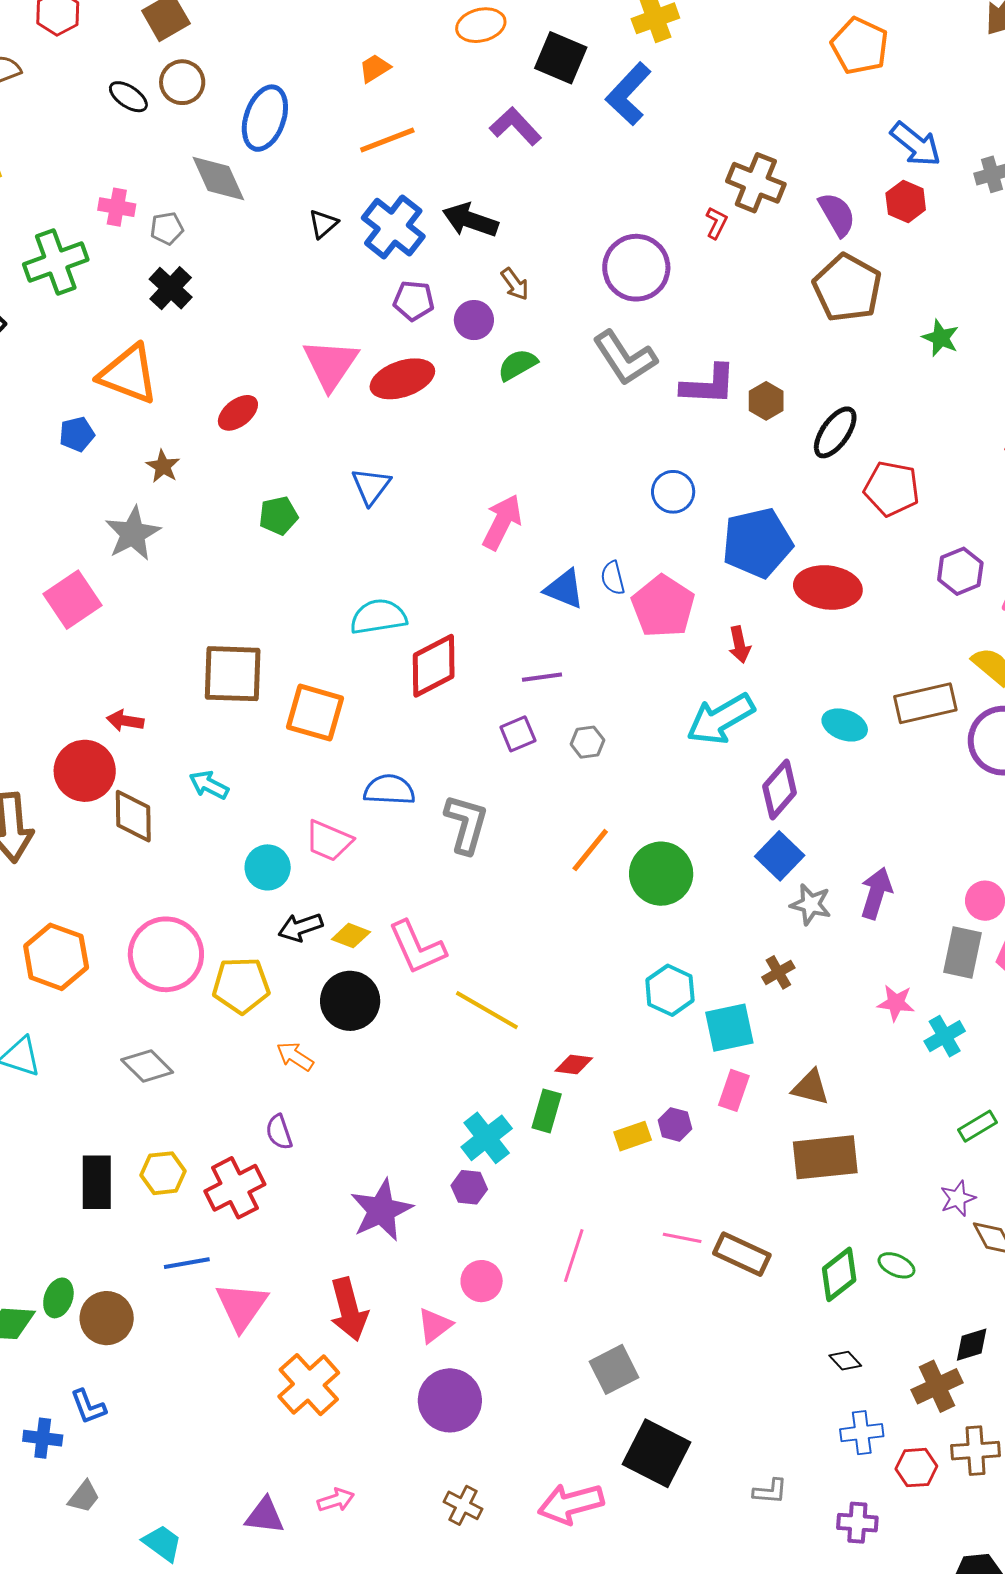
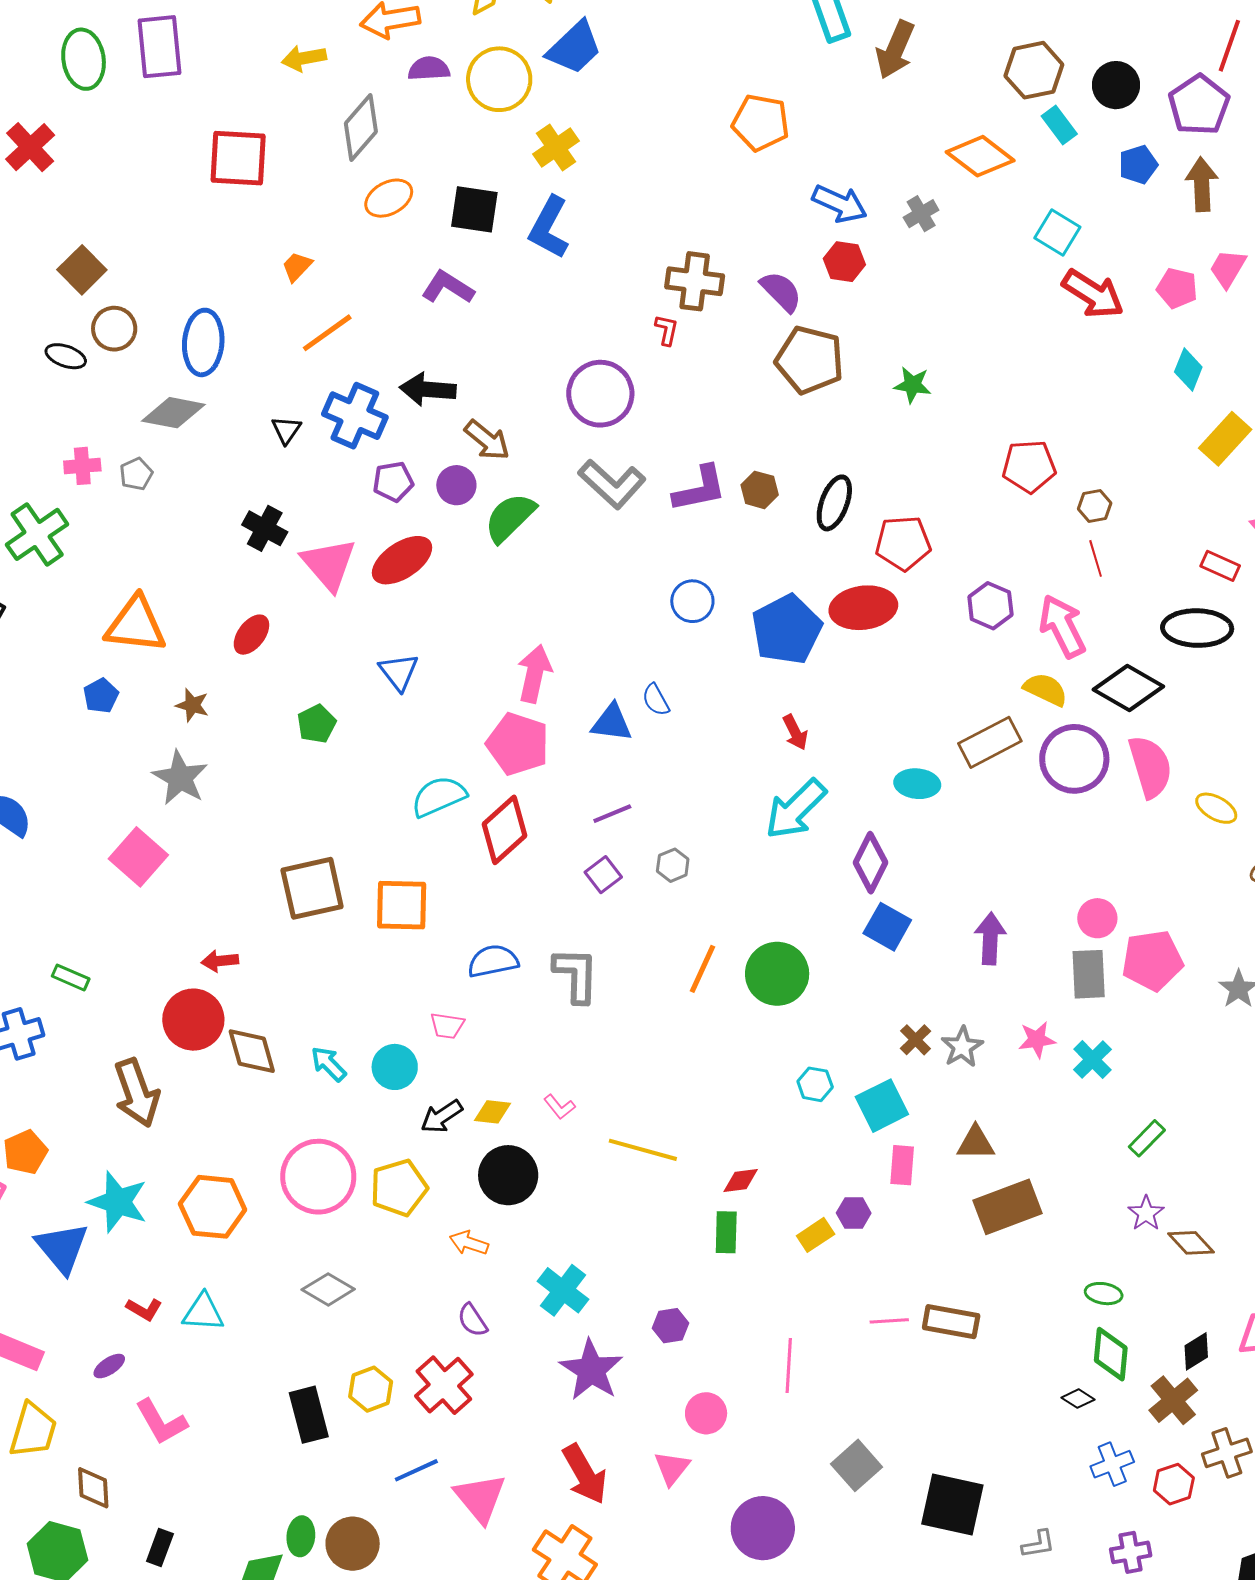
gray diamond: (218, 179) -> (173, 413), turned -40
brown arrow: (515, 284) -> (487, 440), size x1.4
black cross: (171, 288) -> (265, 528), moved
green semicircle: (517, 365) -> (510, 518), size x1.4
red ellipse: (828, 587) -> (863, 608), moved
pink pentagon: (663, 606) -> (518, 744), moved
cyan arrow: (209, 785) -> (329, 1064), moved, turned 33
pink trapezoid: (329, 841) -> (447, 1026), size x0.7
gray star: (811, 904) -> (962, 1047), moved, turned -30
pink L-shape: (417, 948) -> (560, 1107), size x0.5
cyan hexagon: (670, 990) -> (815, 1084), size x0.7
cyan cross: (487, 1138) -> (563, 1290), moved
green diamond: (839, 1274) -> (1111, 1354), moved, turned -32
purple circle: (450, 1400) -> (763, 1528), moved
black square: (656, 1453) -> (952, 1504), moved

